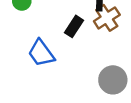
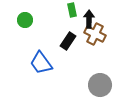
brown cross: (107, 18) -> (95, 34), turned -30

